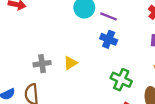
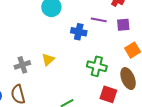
purple line: (109, 16) -> (99, 20), moved

